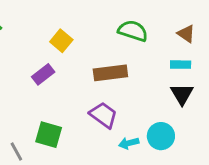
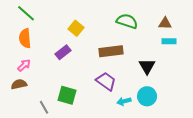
brown triangle: (186, 34) -> (165, 23), turned -32
cyan rectangle: (181, 65) -> (169, 41), moved
black triangle: (182, 94) -> (147, 66), moved

